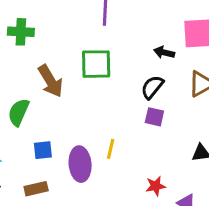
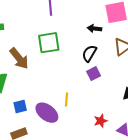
purple square: (154, 117) -> (94, 74), turned -32
purple ellipse: (80, 164) -> (47, 113), turned -40

